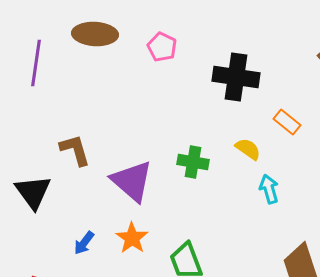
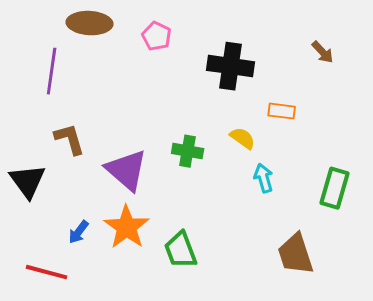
purple line: (36, 63) -> (52, 71), moved
orange rectangle: (287, 122) -> (282, 111), turned -32
orange star: (132, 238) -> (127, 227), size x1.4

